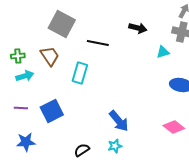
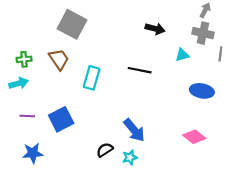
black line: (98, 43) -> (140, 70), moved
cyan arrow: (25, 76) -> (19, 83), moved
black semicircle: (82, 150) -> (105, 150), moved

